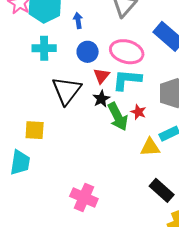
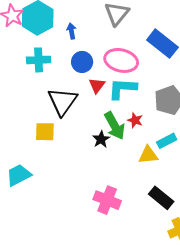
black star: (101, 99) -> (101, 139), moved
yellow square: (35, 130) -> (45, 132), moved
cyan trapezoid: (20, 162) -> (19, 175), turned -124
pink cross: (84, 198) -> (107, 200), moved

